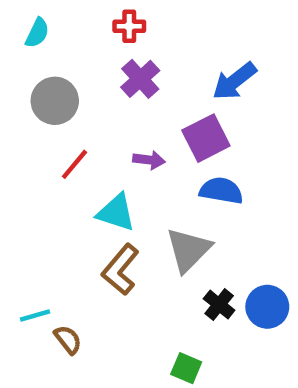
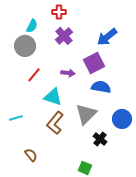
cyan semicircle: (37, 33) -> (32, 26), moved
blue circle: (267, 307) -> (122, 119), moved
cyan line: (35, 316) -> (16, 118), moved

